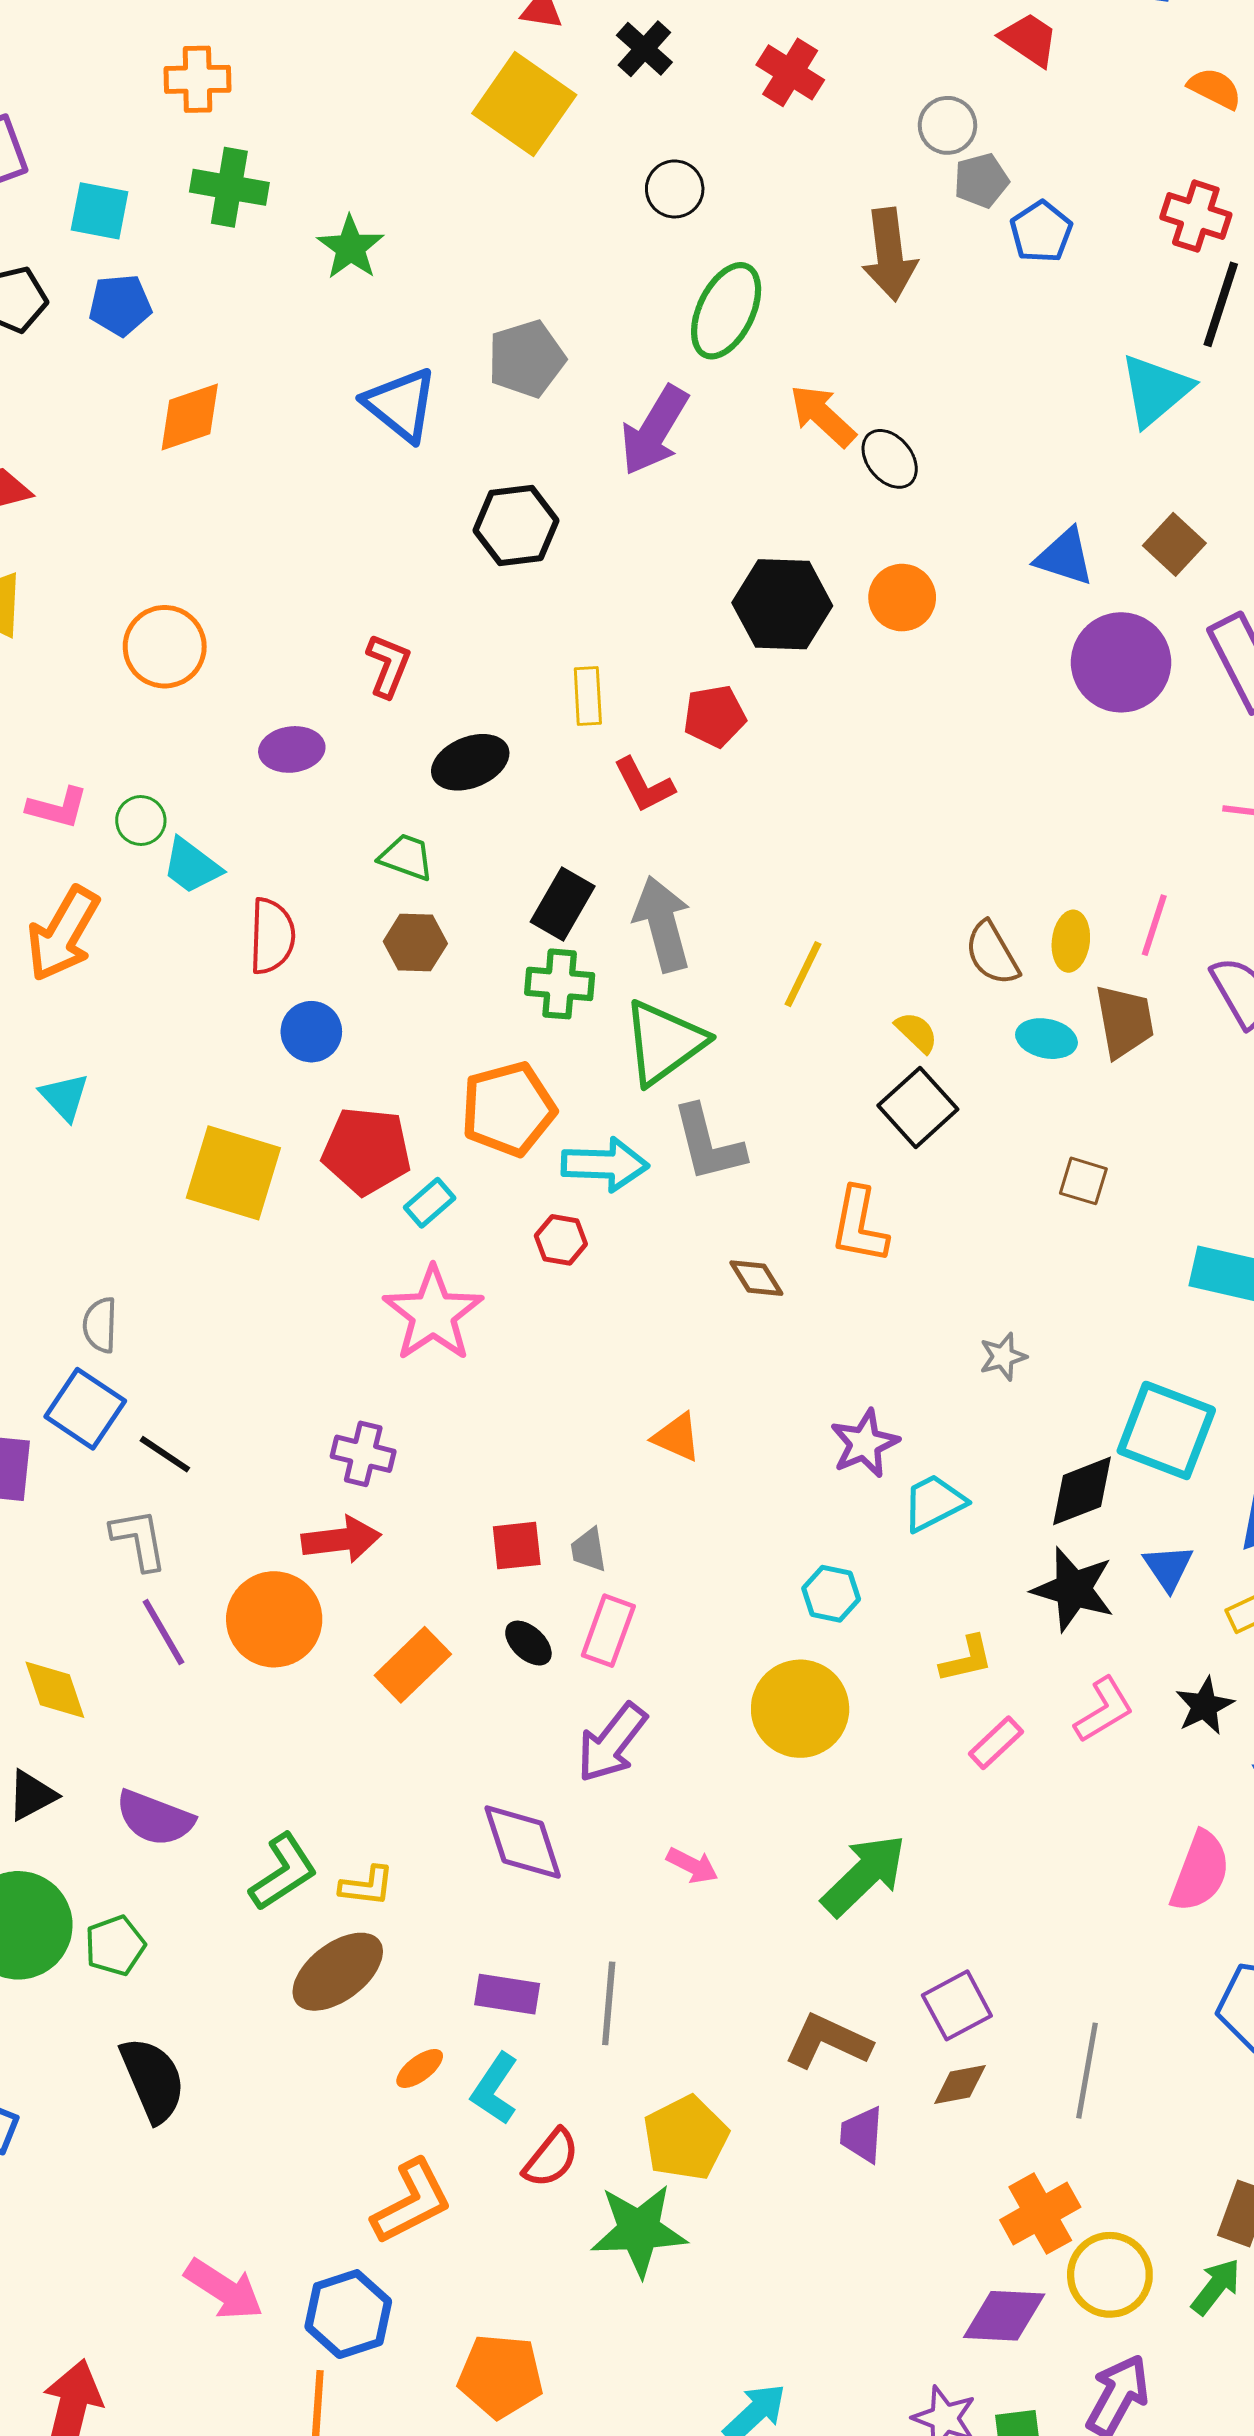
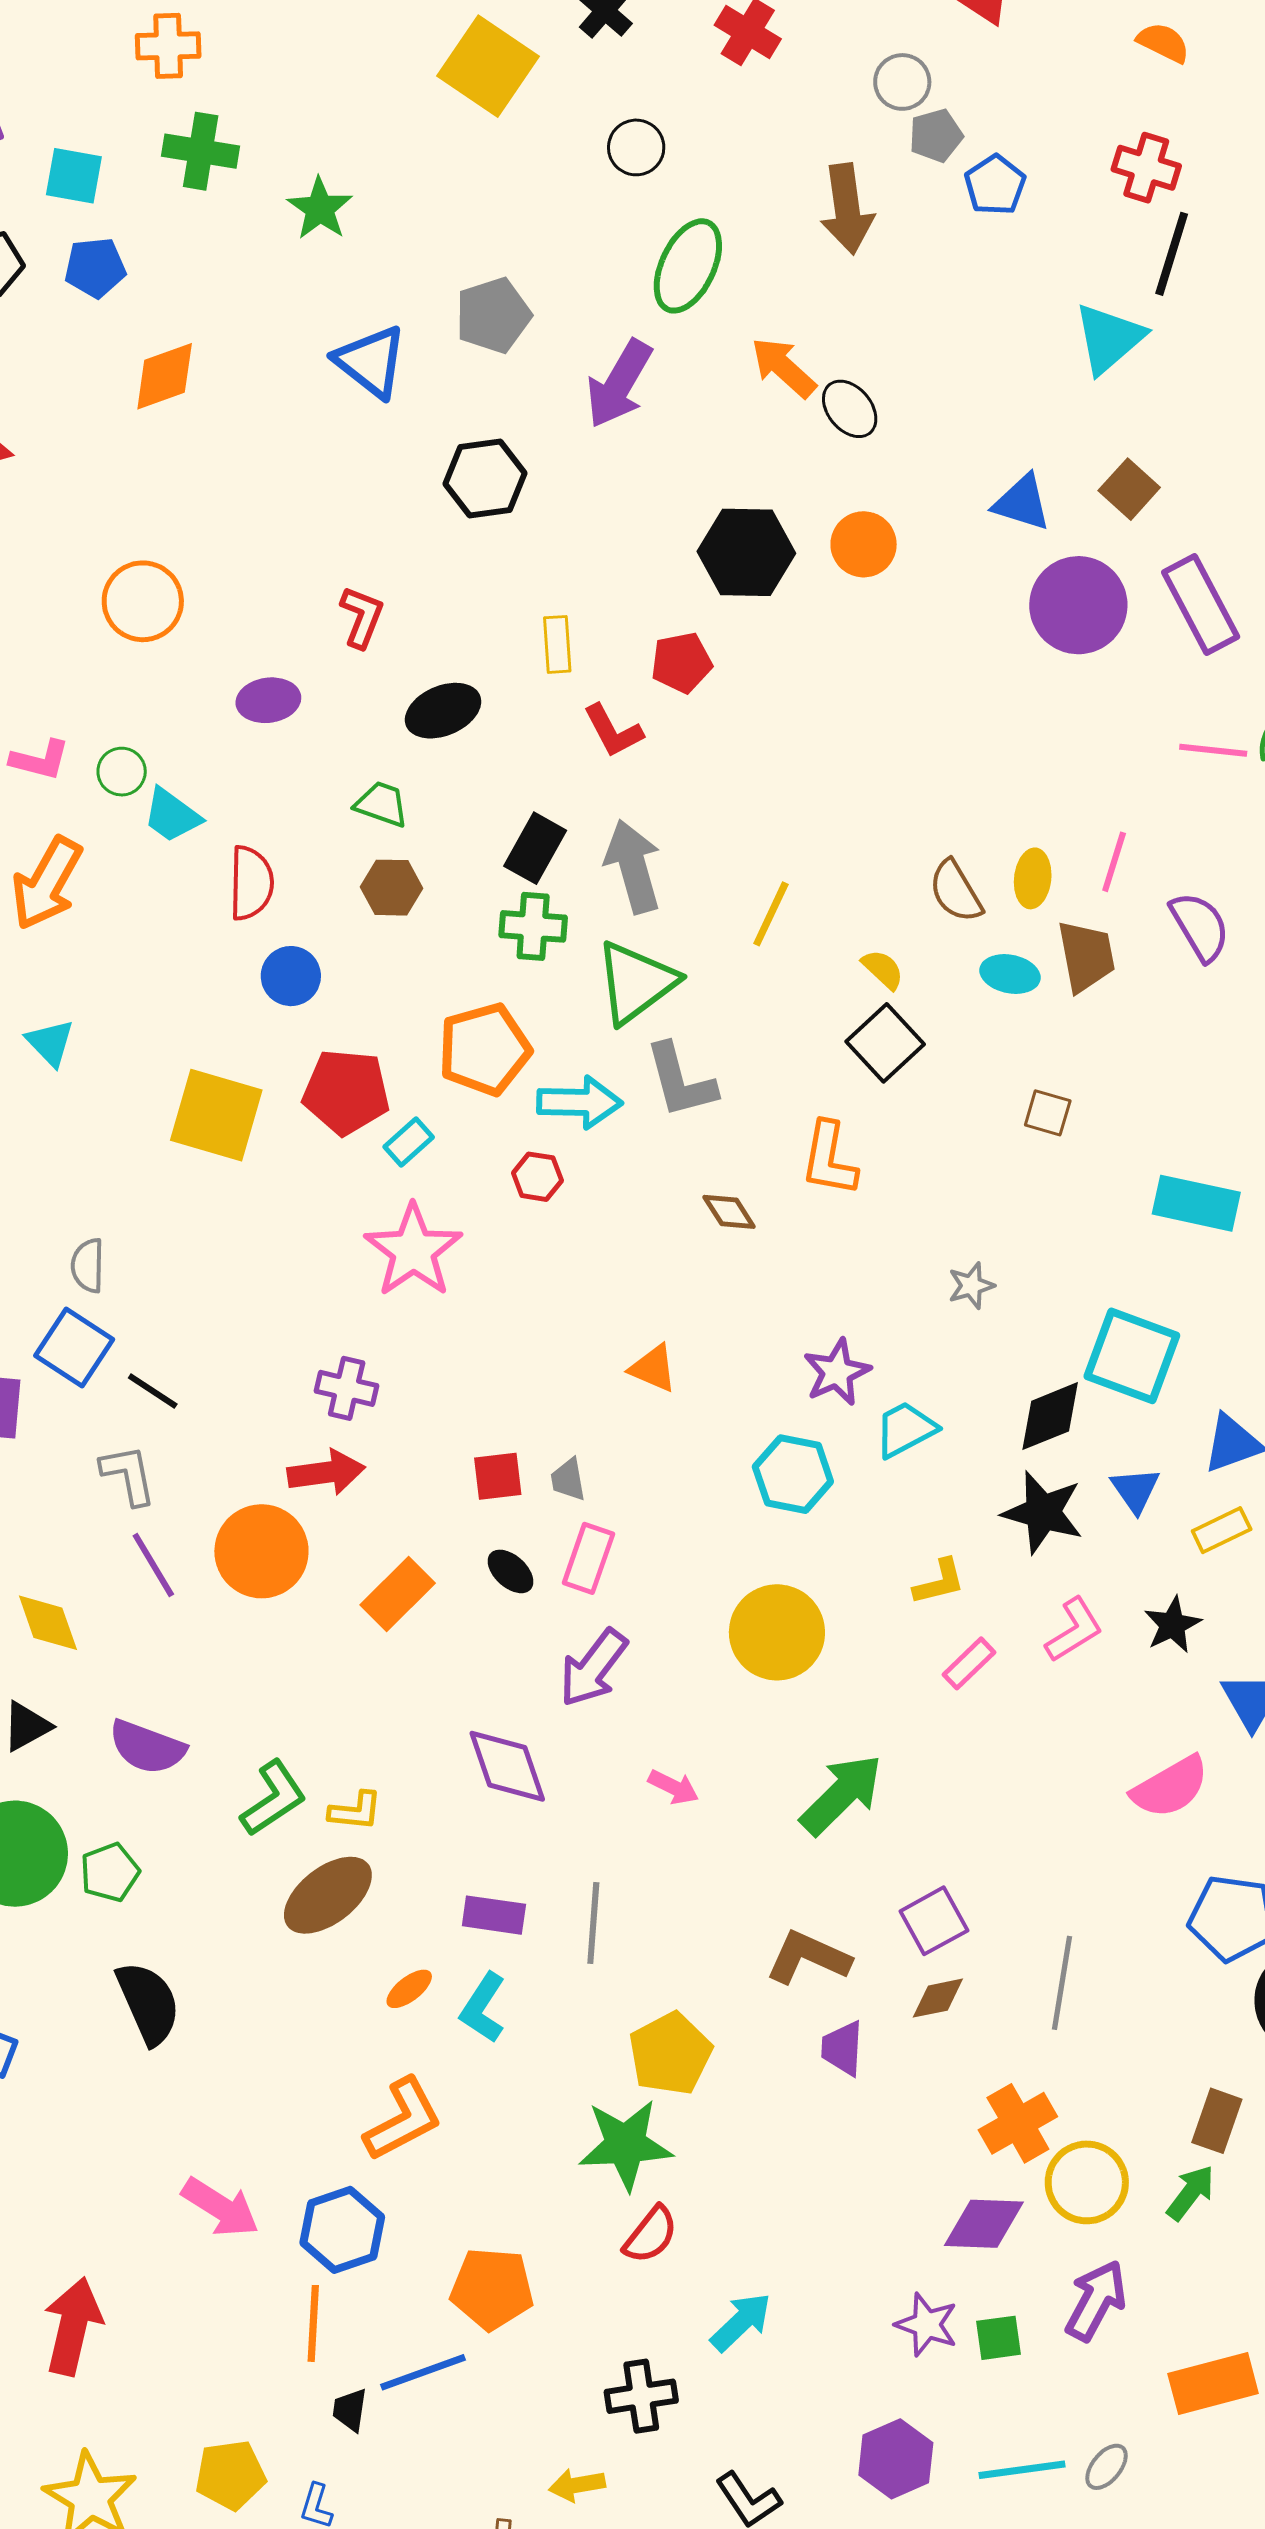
cyan hexagon: (831, 1594) -> (793, 1474), moved, size x1.4
pink semicircle: (1200, 1872) -> (1170, 1787), turned 40
red semicircle: (551, 2158) -> (651, 2235), moved

